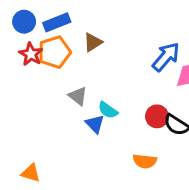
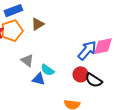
blue arrow: (166, 57) -> (87, 50), moved
blue triangle: (95, 124) -> (39, 79), turned -32

